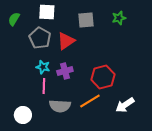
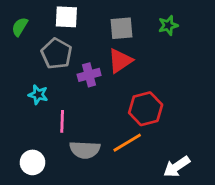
red triangle: (66, 41) -> (120, 61), moved
cyan star: (43, 67) -> (38, 95), moved
purple cross: (65, 71) -> (89, 75), moved
white arrow: (125, 105) -> (177, 167), moved

